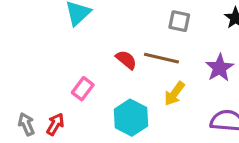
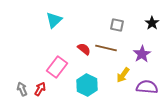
pink rectangle: (83, 89) -> (57, 67), size x1.5
yellow arrow: (174, 94) -> (123, 75), moved

